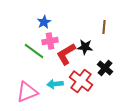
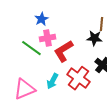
black star: (85, 47) -> (94, 38), moved
cyan arrow: (55, 84) -> (52, 81), turned -56

